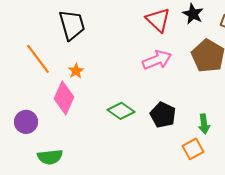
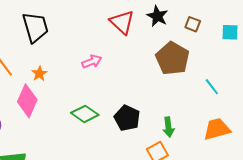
pink arrow: (157, 60) -> (92, 62), moved, size x0.7

